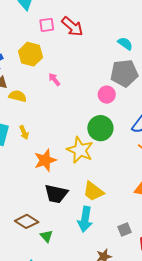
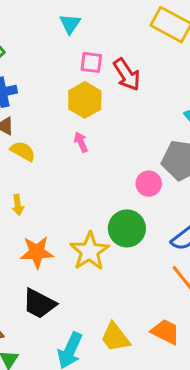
yellow hexagon: (31, 54) -> (85, 100), moved
yellow trapezoid: (93, 191) -> (115, 337), moved

